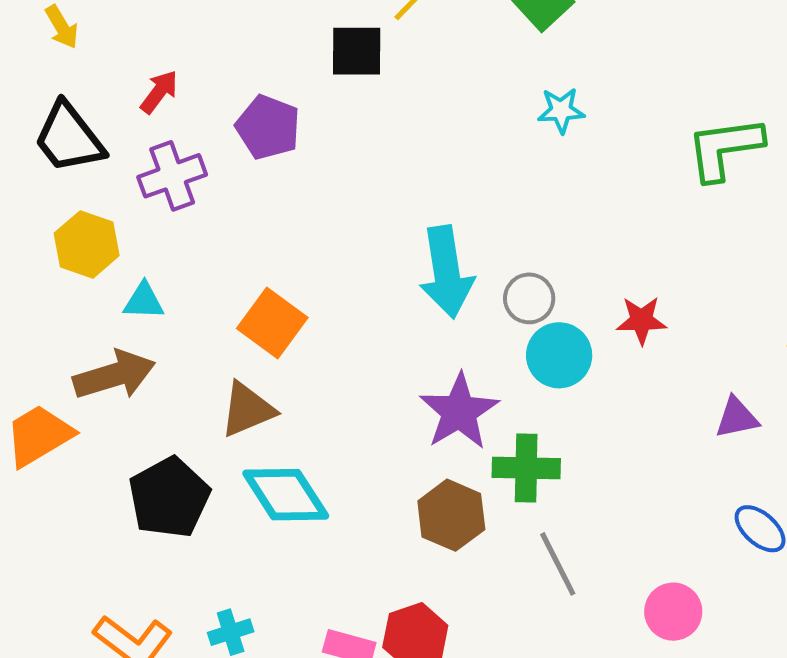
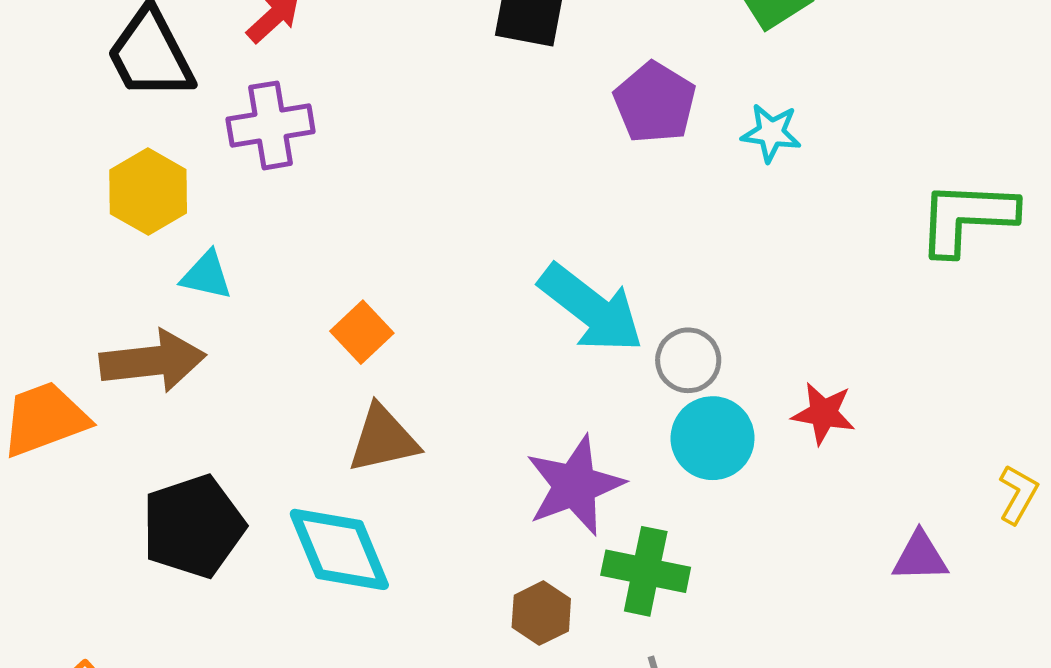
purple pentagon: (268, 127) -> (655, 103), moved
cyan arrow: (446, 272) -> (591, 308), turned -54
orange square: (272, 323) -> (362, 332), size x0.7
brown triangle: (247, 410) -> (383, 439), moved
brown hexagon: (451, 515) -> (541, 613), size x0.7

